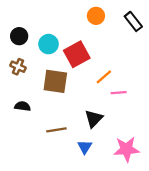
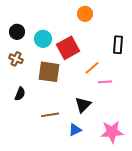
black rectangle: (133, 21) -> (118, 45), moved, turned 42
black semicircle: (23, 106) -> (20, 94), turned 104
blue triangle: (85, 147) -> (75, 130), turned 32

